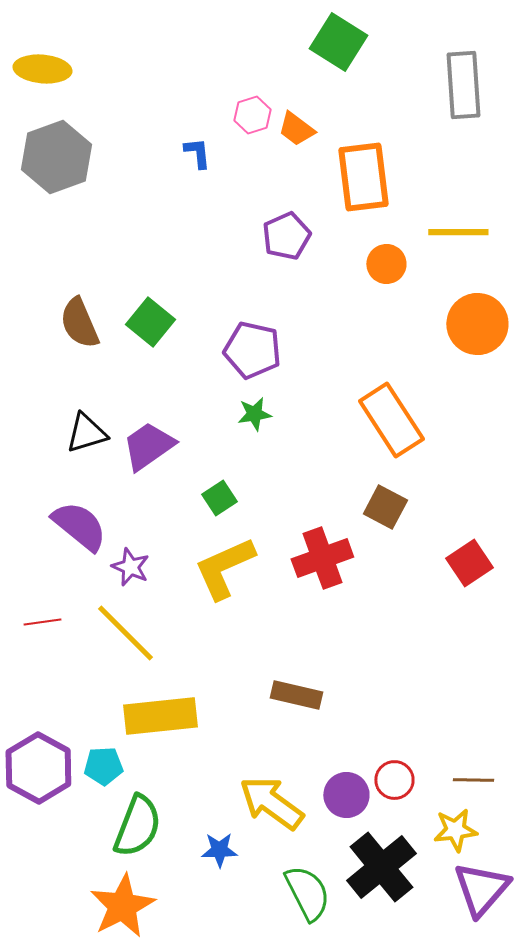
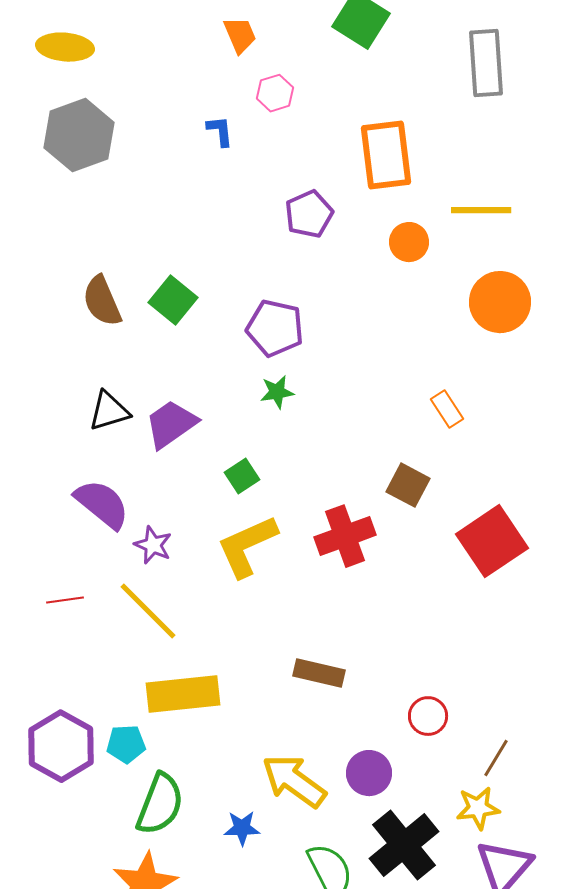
orange trapezoid: (296, 129) -> (240, 35), moved, turned -150
orange rectangle: (391, 420) -> (447, 409), moved, size x0.5
red square: (469, 563) -> (492, 541), size x1.5
red circle: (394, 780) -> (428, 716), moved
brown line: (473, 780) -> (496, 758), turned -60

